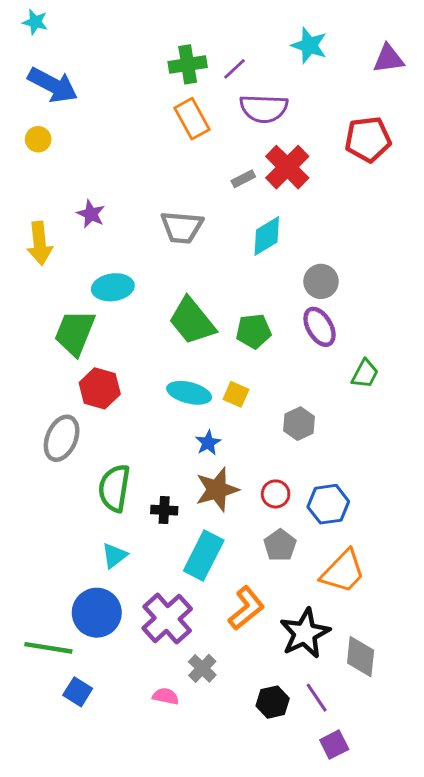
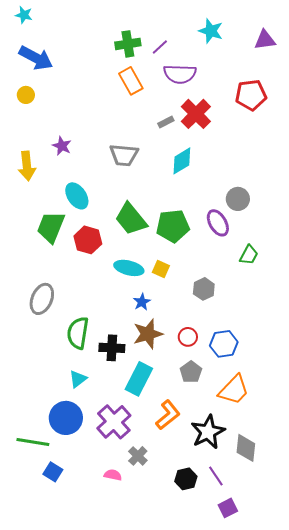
gray circle: (321, 281) -> (238, 199), moved
cyan ellipse: (113, 287) -> (77, 196), turned 64
green pentagon: (254, 331) -> (173, 226), size x1.4
red hexagon: (100, 388) -> (88, 240), moved
black cross: (164, 510) -> (112, 348), size x1.4

